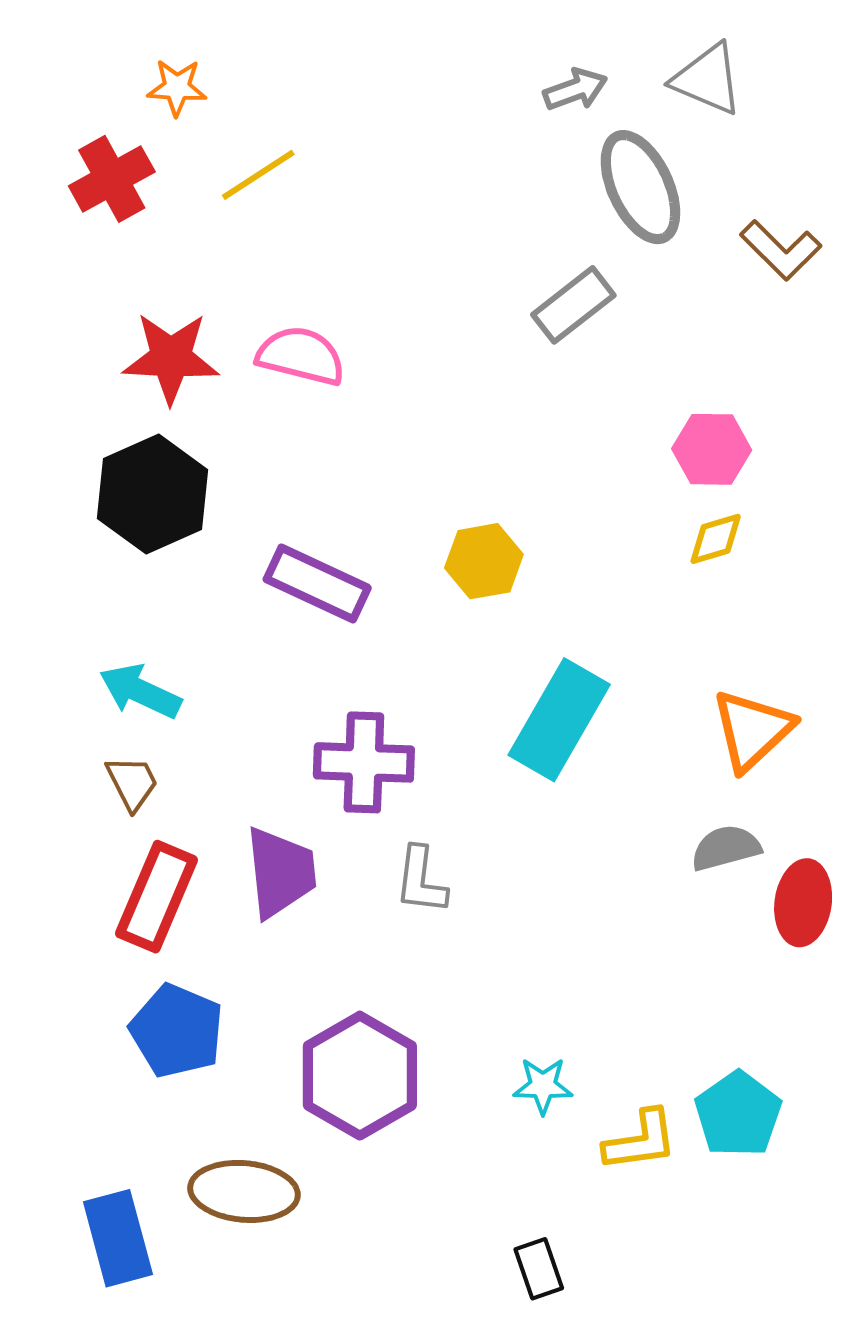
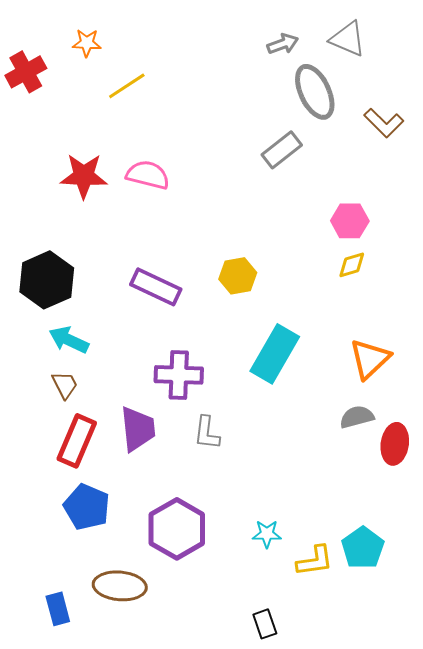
red cross: (112, 179) -> (26, 72), moved
black hexagon: (152, 494) -> (47, 280), moved
blue rectangle: (118, 1238) -> (58, 609), size x0.7

